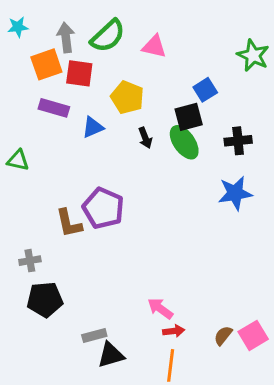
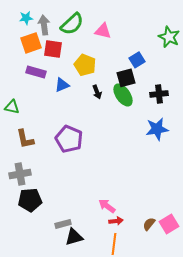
cyan star: (18, 27) -> (26, 18), moved
brown L-shape: (69, 223) -> (25, 139), moved
gray cross: (30, 261) -> (20, 174), size x1.5

